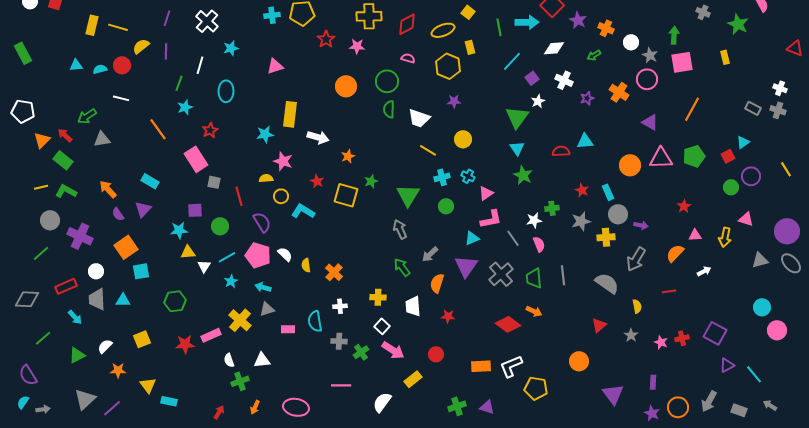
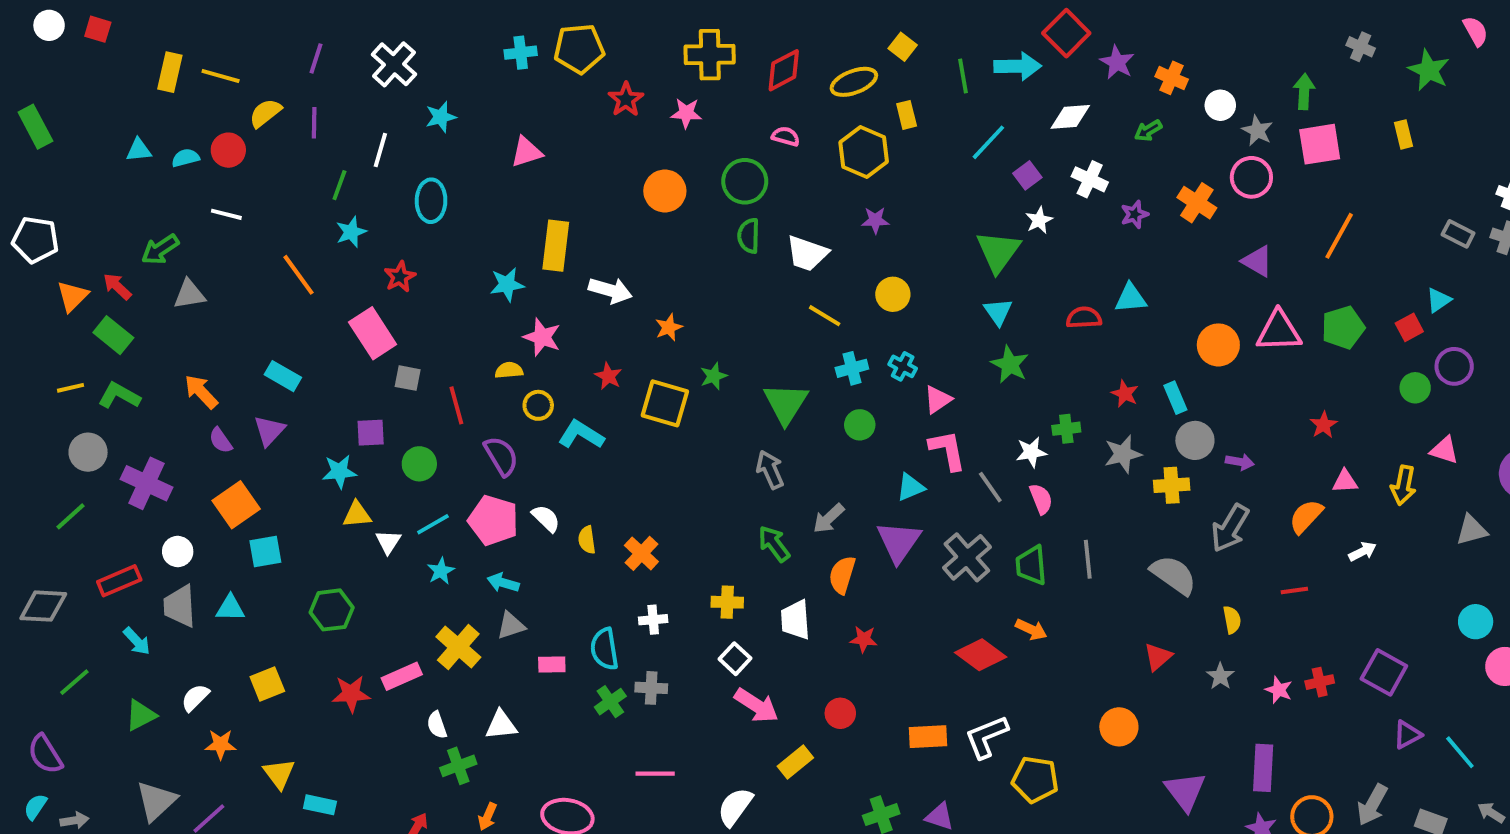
pink L-shape: (491, 219) -> (947, 450), turned -90
green cross: (361, 352) -> (610, 702), moved
purple rectangle: (653, 382) -> (1263, 768), size x1.6

